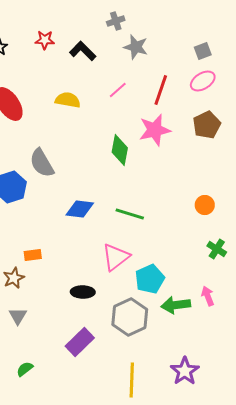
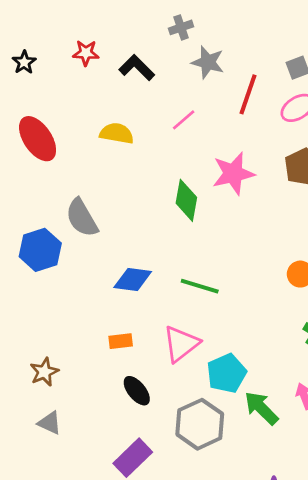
red line: (161, 90) -> (248, 94), moved
orange rectangle: (33, 255) -> (121, 341), moved
black ellipse: (83, 292) -> (137, 391), turned 50
green arrow: (176, 305) -> (261, 408), turned 52
gray triangle: (18, 316) -> (50, 423), turned -36

